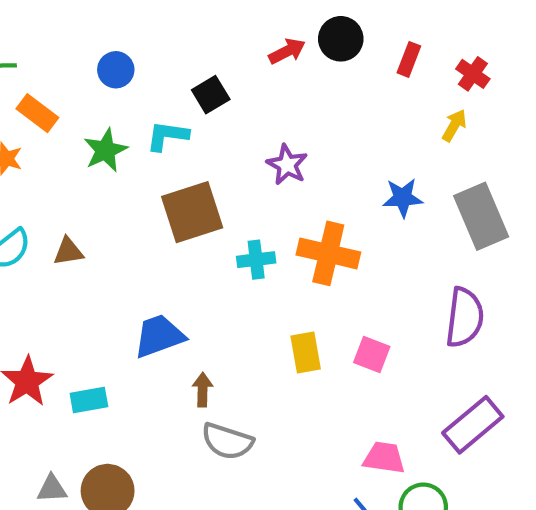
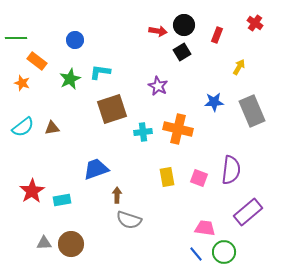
red arrow: (287, 51) -> (158, 31), turned 36
red cross: (473, 74) -> (255, 23), moved
black square: (211, 95) -> (182, 52), moved
purple semicircle: (465, 317) -> (231, 170), moved

